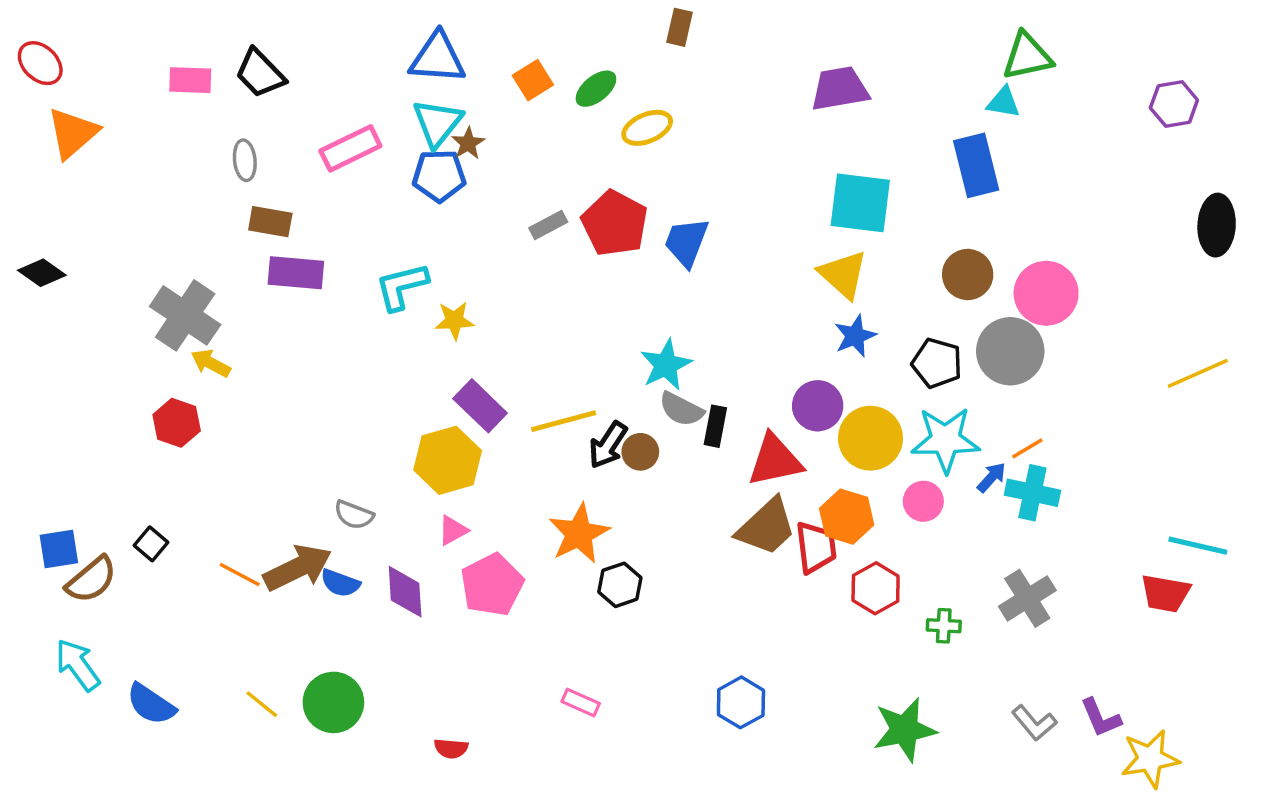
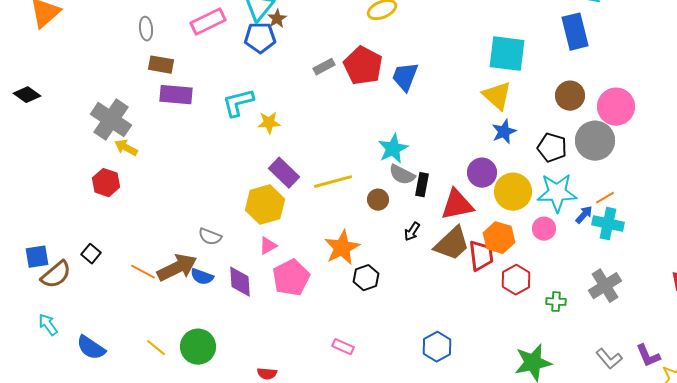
black arrow: (608, 445) -> (412, 232), moved, size x0.7
cyan arrow: (78, 665) -> (48, 325), size x0.7

